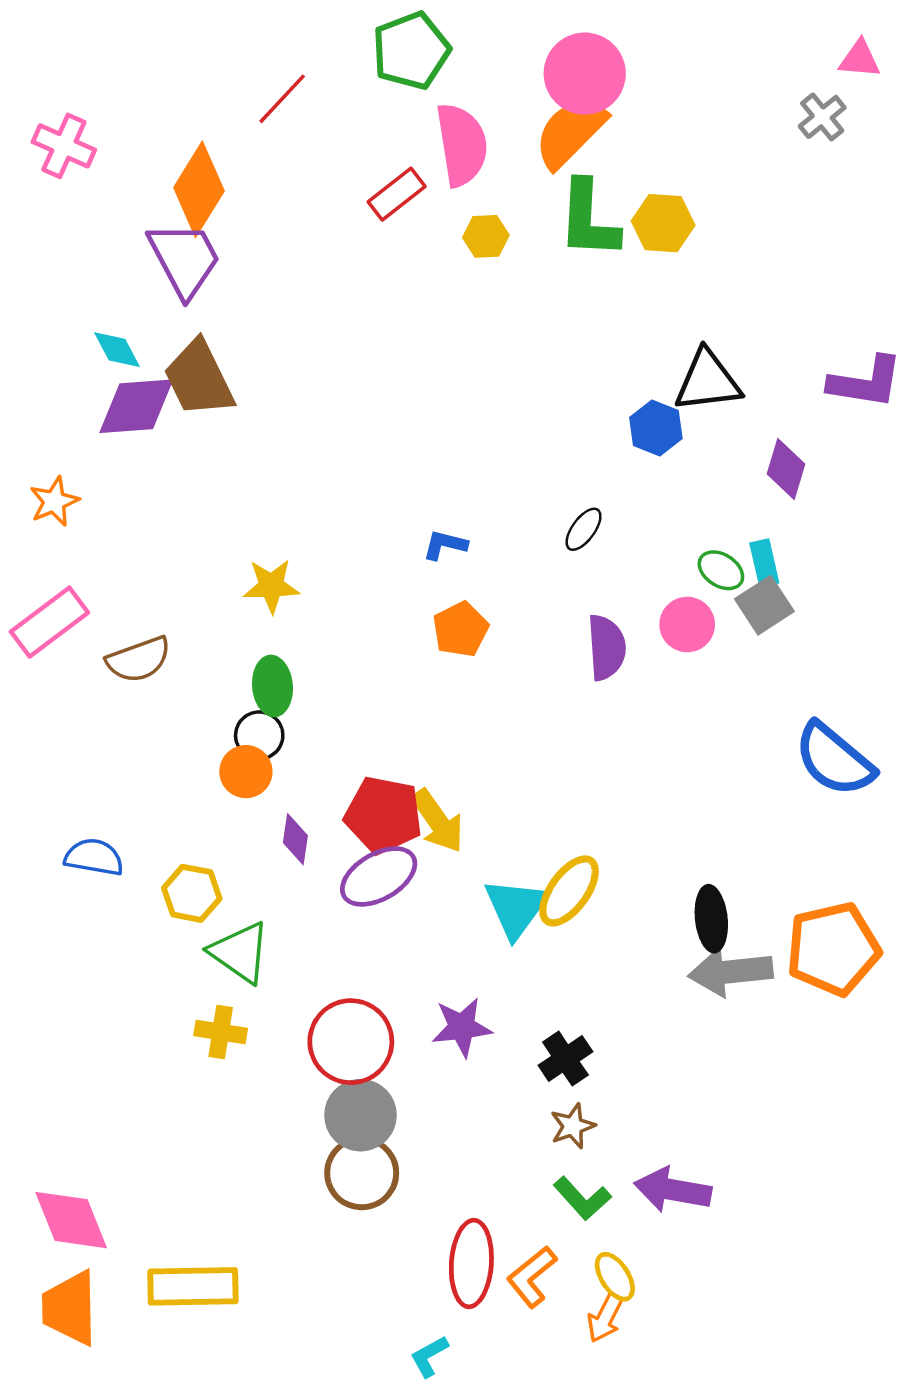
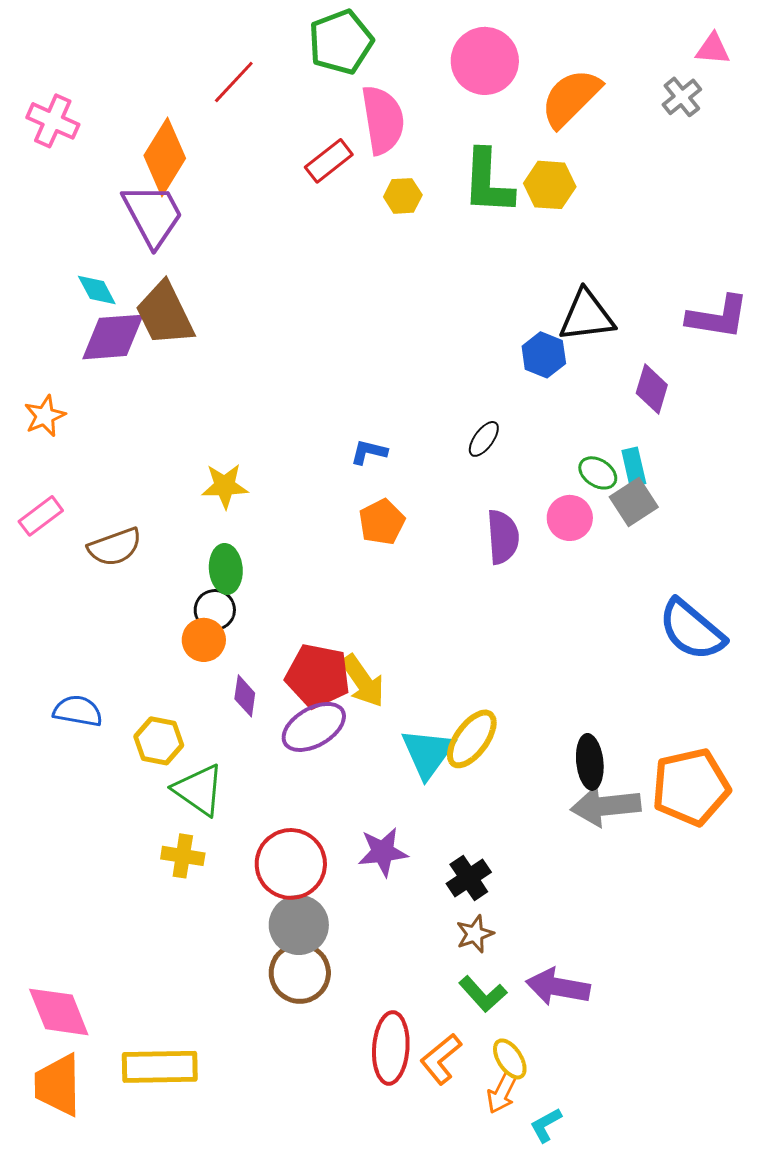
orange semicircle: (570, 133) -> (571, 98), moved
pink rectangle: (49, 622) -> (41, 516), size x0.7
cyan L-shape: (429, 1356) -> (546, 1125), moved

